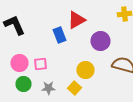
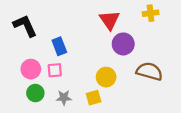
red triangle: (76, 20) -> (110, 20), moved, turned -36
blue rectangle: (60, 35) -> (59, 46), moved
yellow square: (74, 88) -> (94, 98), turned 32

